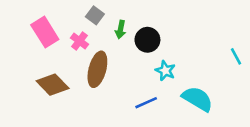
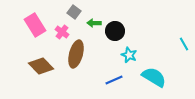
green arrow: (121, 29) -> (94, 23), turned 80

